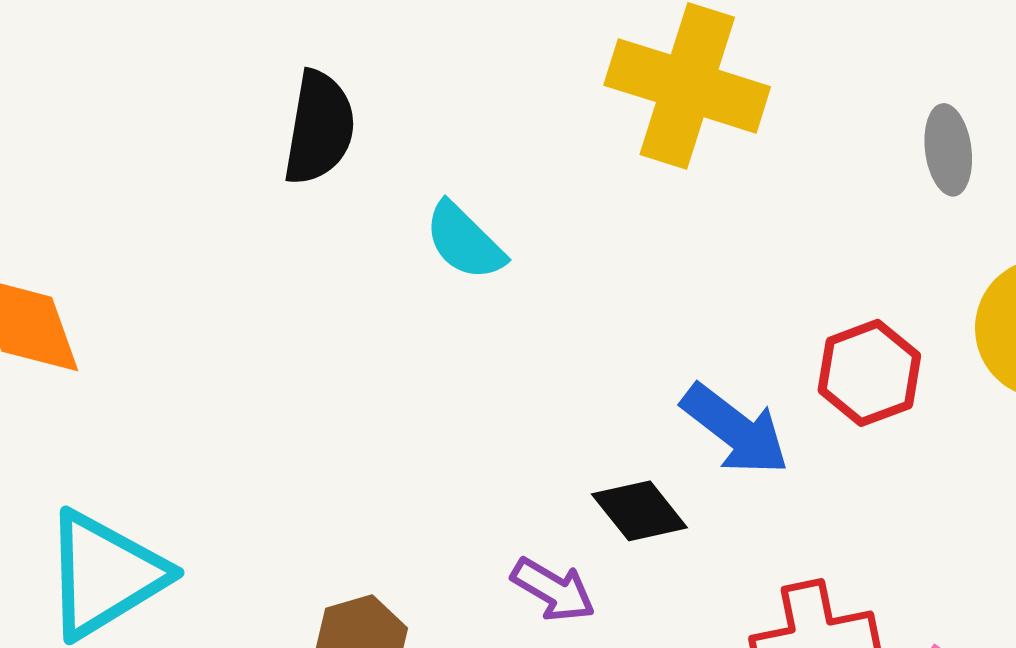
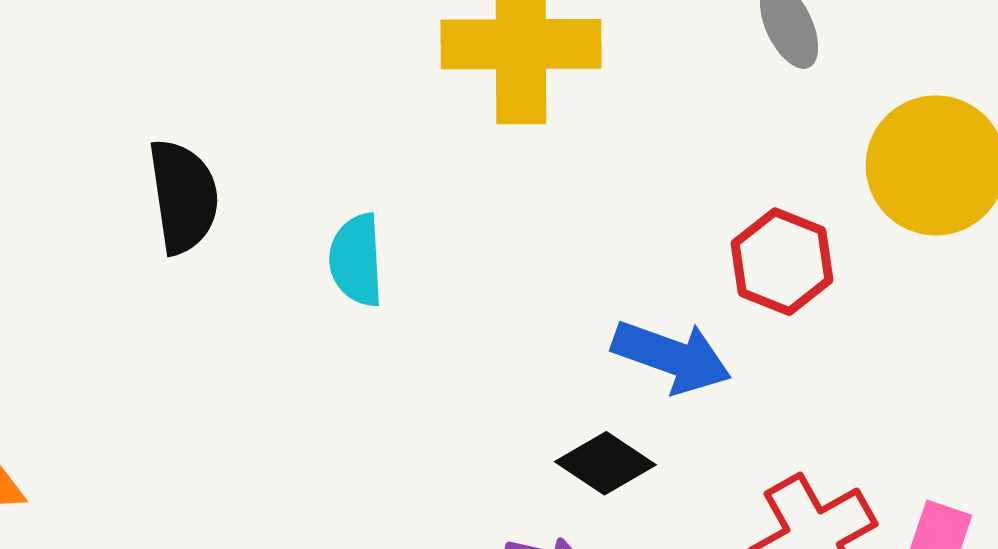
cyan semicircle: (465, 241) -> (356, 260), turned 60

